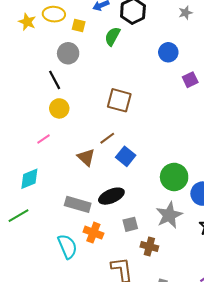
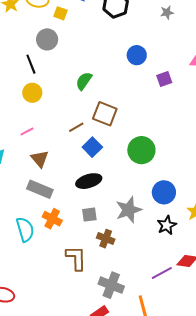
green semicircle: (112, 36) -> (84, 81), moved
blue circle: (168, 52) -> (137, 55), moved
brown square: (119, 100) -> (105, 114), moved
pink line: (44, 139) -> (27, 131), moved
brown triangle: (86, 157) -> (40, 159), moved
green circle: (174, 177) -> (141, 150), moved
black ellipse: (111, 196) -> (89, 181), moved

